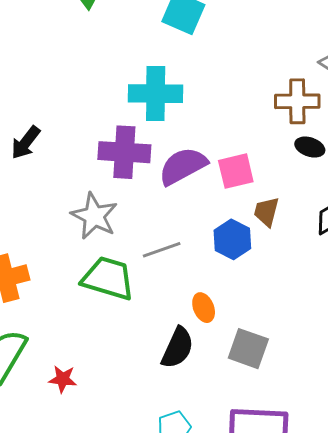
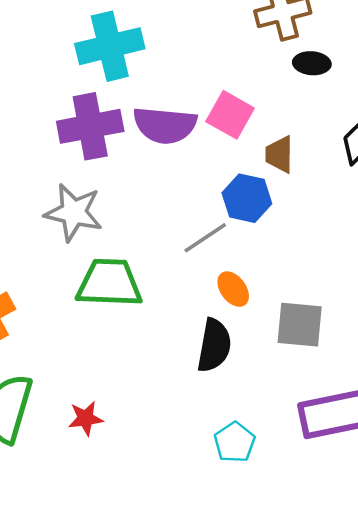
purple semicircle: (183, 166) -> (165, 125), turned -132
pink square: (236, 171) -> (230, 115), turned -33
gray line: (162, 250) -> (205, 238), moved

